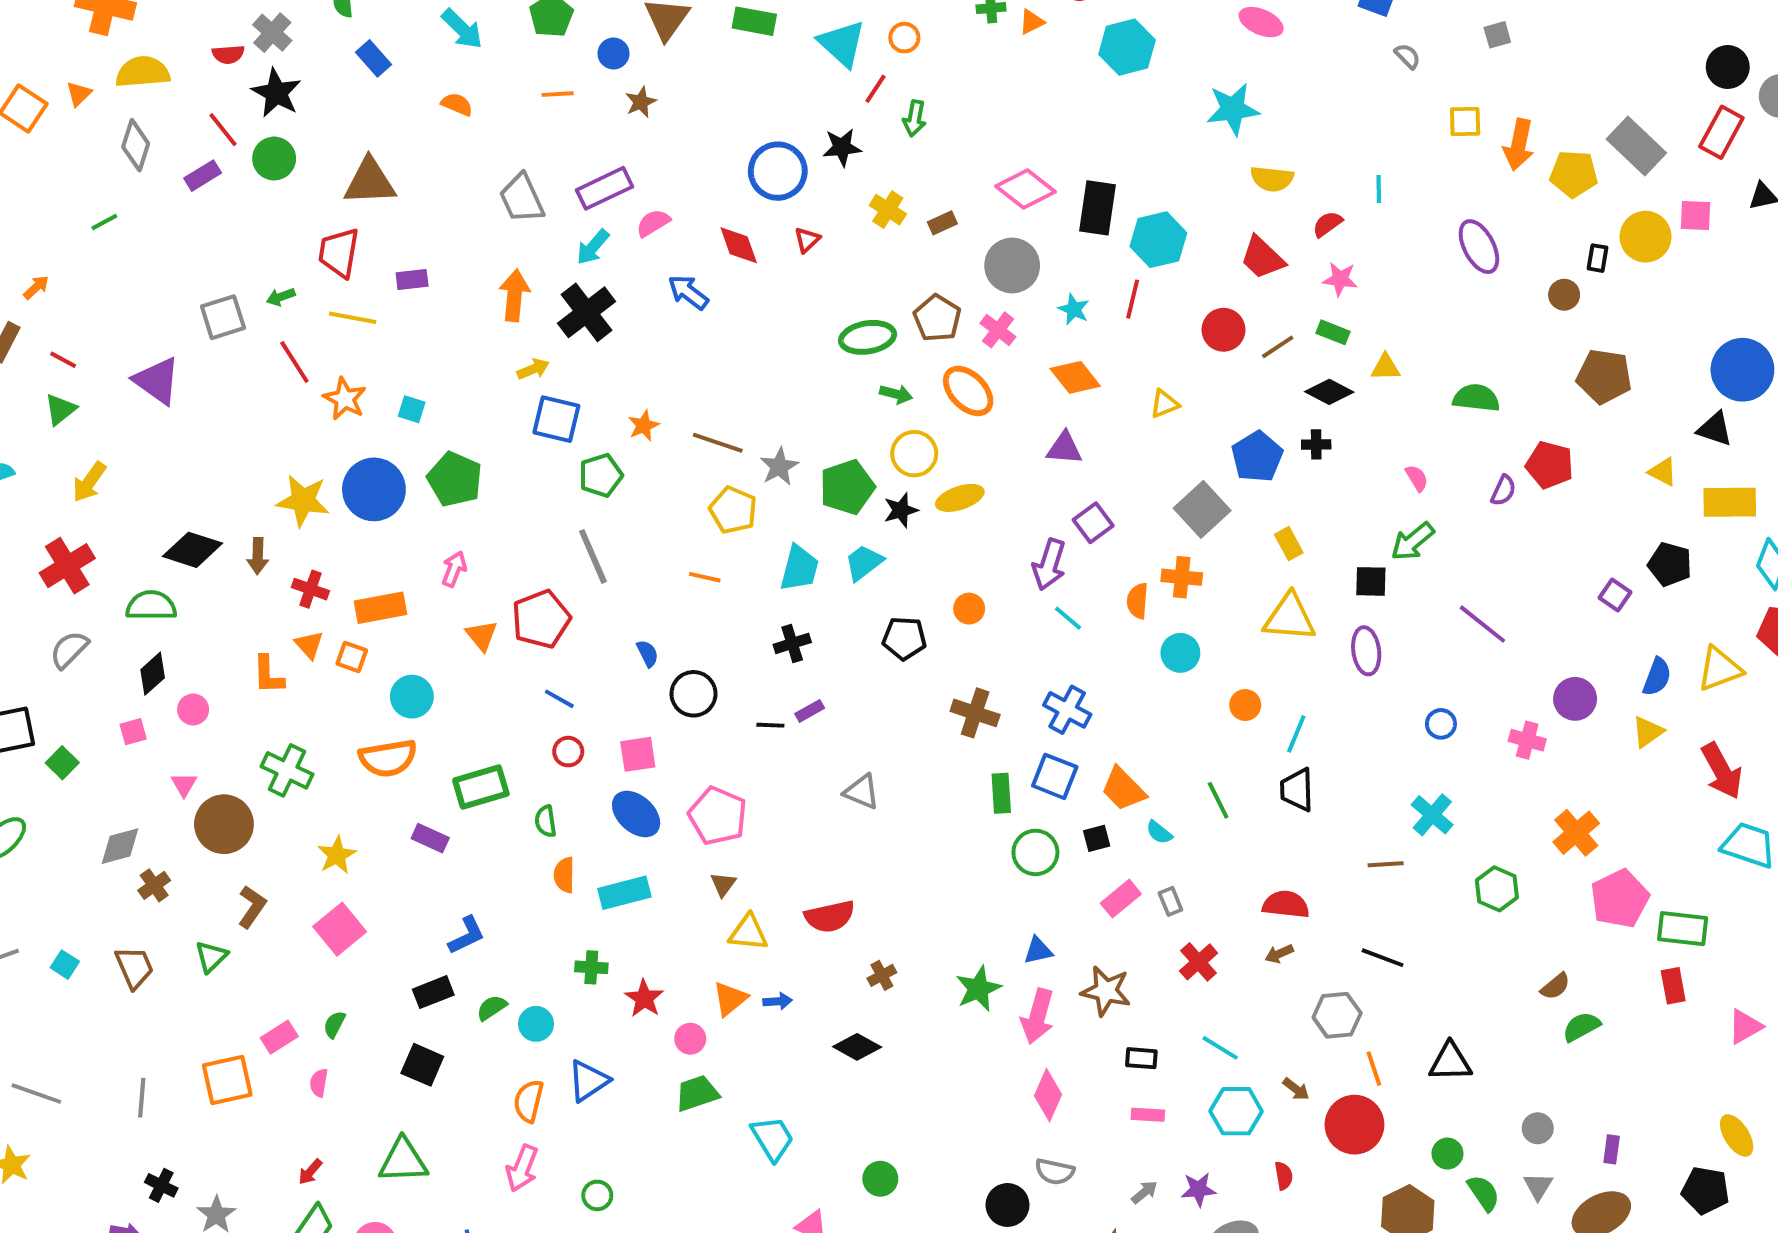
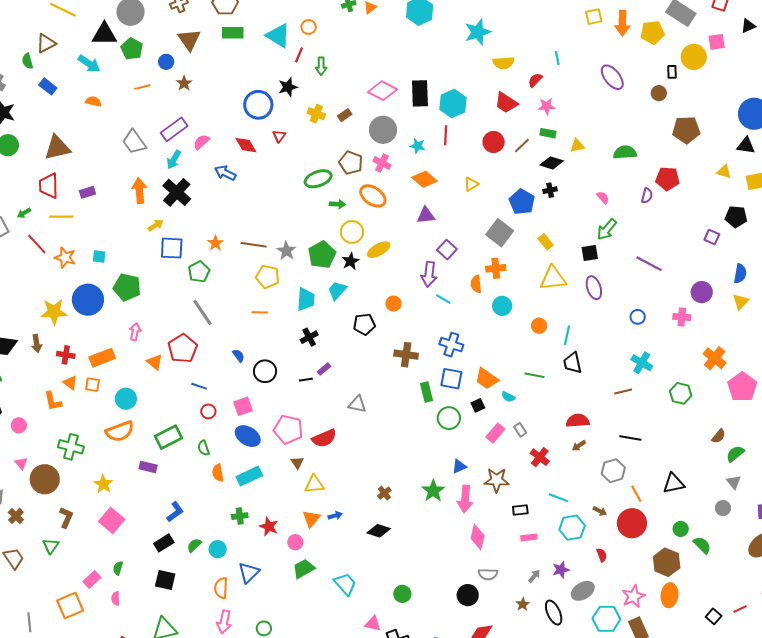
green line: (1218, 800) -> (534, 375), turned -42
red semicircle: (830, 916) -> (324, 438), moved
gray triangle: (1538, 1186) -> (734, 482), moved

